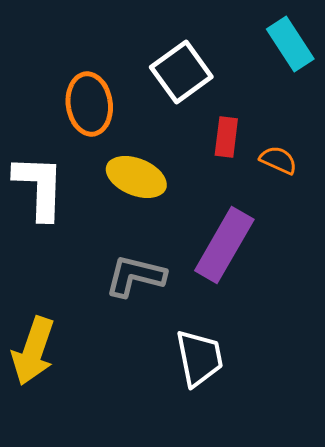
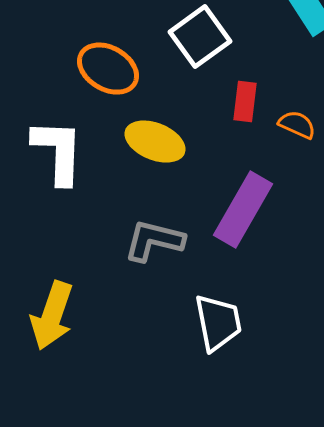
orange ellipse: (89, 104) -> (108, 69), turned -52

